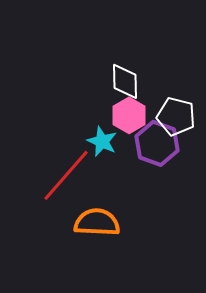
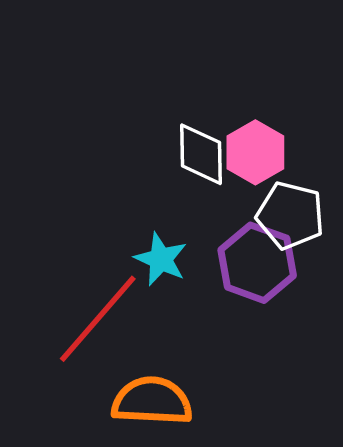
pink hexagon: (129, 115) -> (255, 152), moved

